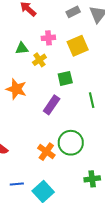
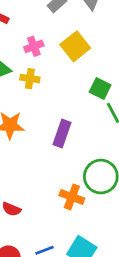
yellow cross: (39, 60) -> (30, 79), turned -32
green square: (65, 78) -> (100, 88), moved, turned -35

